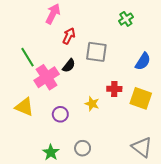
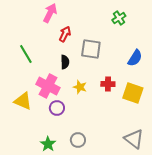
black semicircle: (69, 66) -> (65, 62), turned -40
pink cross: (47, 77) -> (48, 86), moved, turned -30
yellow star: (92, 104) -> (80, 87), moved

